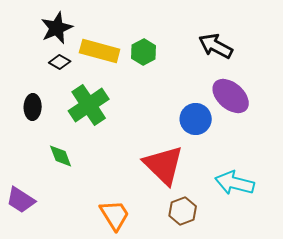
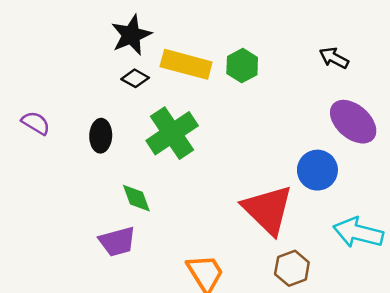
black arrow: (216, 46) -> (334, 58), size x0.7
blue circle: (196, 119) -> (317, 170), moved
purple trapezoid: (21, 200) -> (117, 241), moved, turned -48

